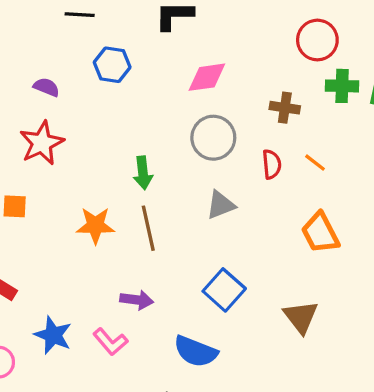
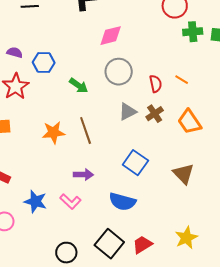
blue hexagon: (112, 65) -> (44, 62), moved
brown cross: (285, 108) -> (155, 114), moved, turned -36
green arrow: (143, 173) -> (79, 86), moved, turned -42

